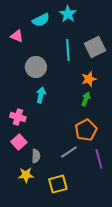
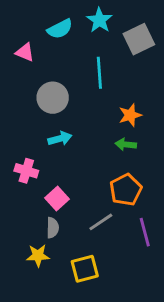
gray square: (95, 47) -> (139, 39), moved
cyan arrow: (41, 95) -> (60, 139), turned 63
green arrow: (86, 99) -> (126, 144), turned -104
pink square: (19, 142) -> (57, 199), moved

